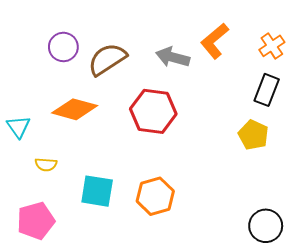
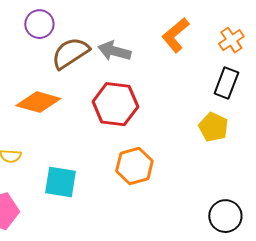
purple circle: (63, 47) -> (39, 24), moved
gray arrow: (173, 57) -> (114, 51), moved
orange hexagon: (155, 196) -> (134, 166), moved

